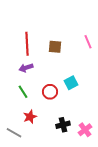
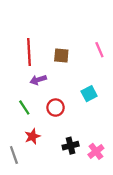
purple arrow: (26, 68) -> (38, 80), moved
cyan square: (71, 83) -> (89, 94), moved
gray line: (14, 133) -> (14, 155), turned 42

